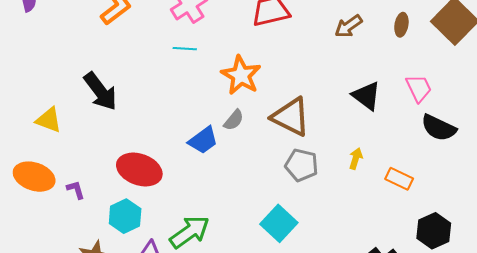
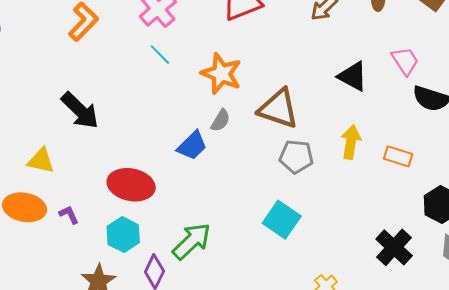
cyan line: (185, 49) -> (160, 55), turned 50
yellow triangle: (49, 120) -> (41, 161), moved
yellow arrow: (356, 159) -> (351, 142), size x1.5

